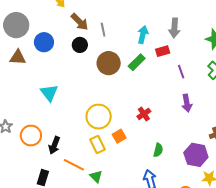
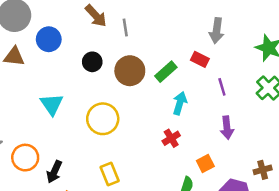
cyan arrow: (143, 35) -> (180, 103), moved
black circle: (80, 45) -> (92, 62), moved
red rectangle: (163, 51) -> (200, 59), turned 40
yellow circle: (99, 117) -> (103, 119), moved
orange square: (119, 136) -> (205, 163), moved

